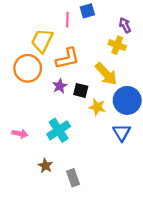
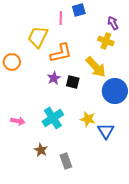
orange circle: (28, 68) -> (12, 62), moved, size x0.7
yellow star: (97, 107) -> (88, 119), moved
blue triangle: (122, 132) -> (106, 131), moved

